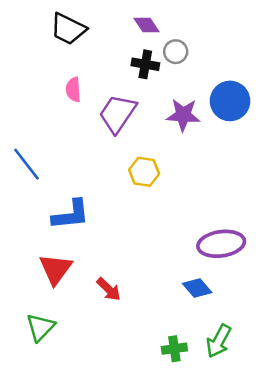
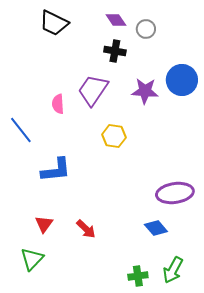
gray circle: (176, 52) -> (146, 29), moved
pink semicircle: (73, 90) -> (58, 104), moved
red triangle: (56, 269) -> (44, 224), moved, size x0.7

